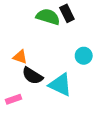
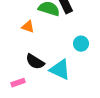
orange triangle: (20, 57) -> (28, 27), moved

